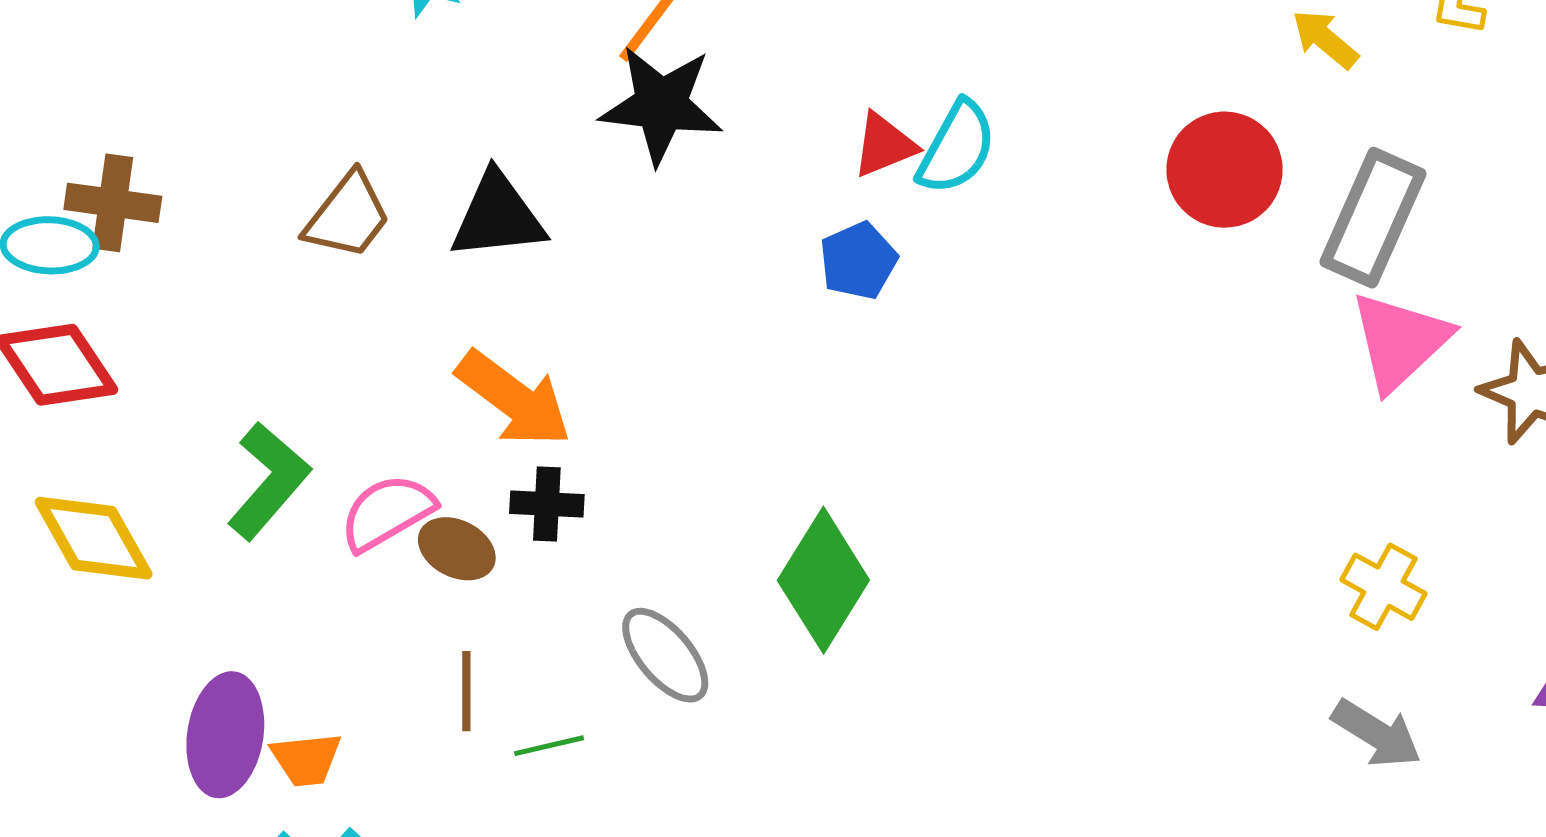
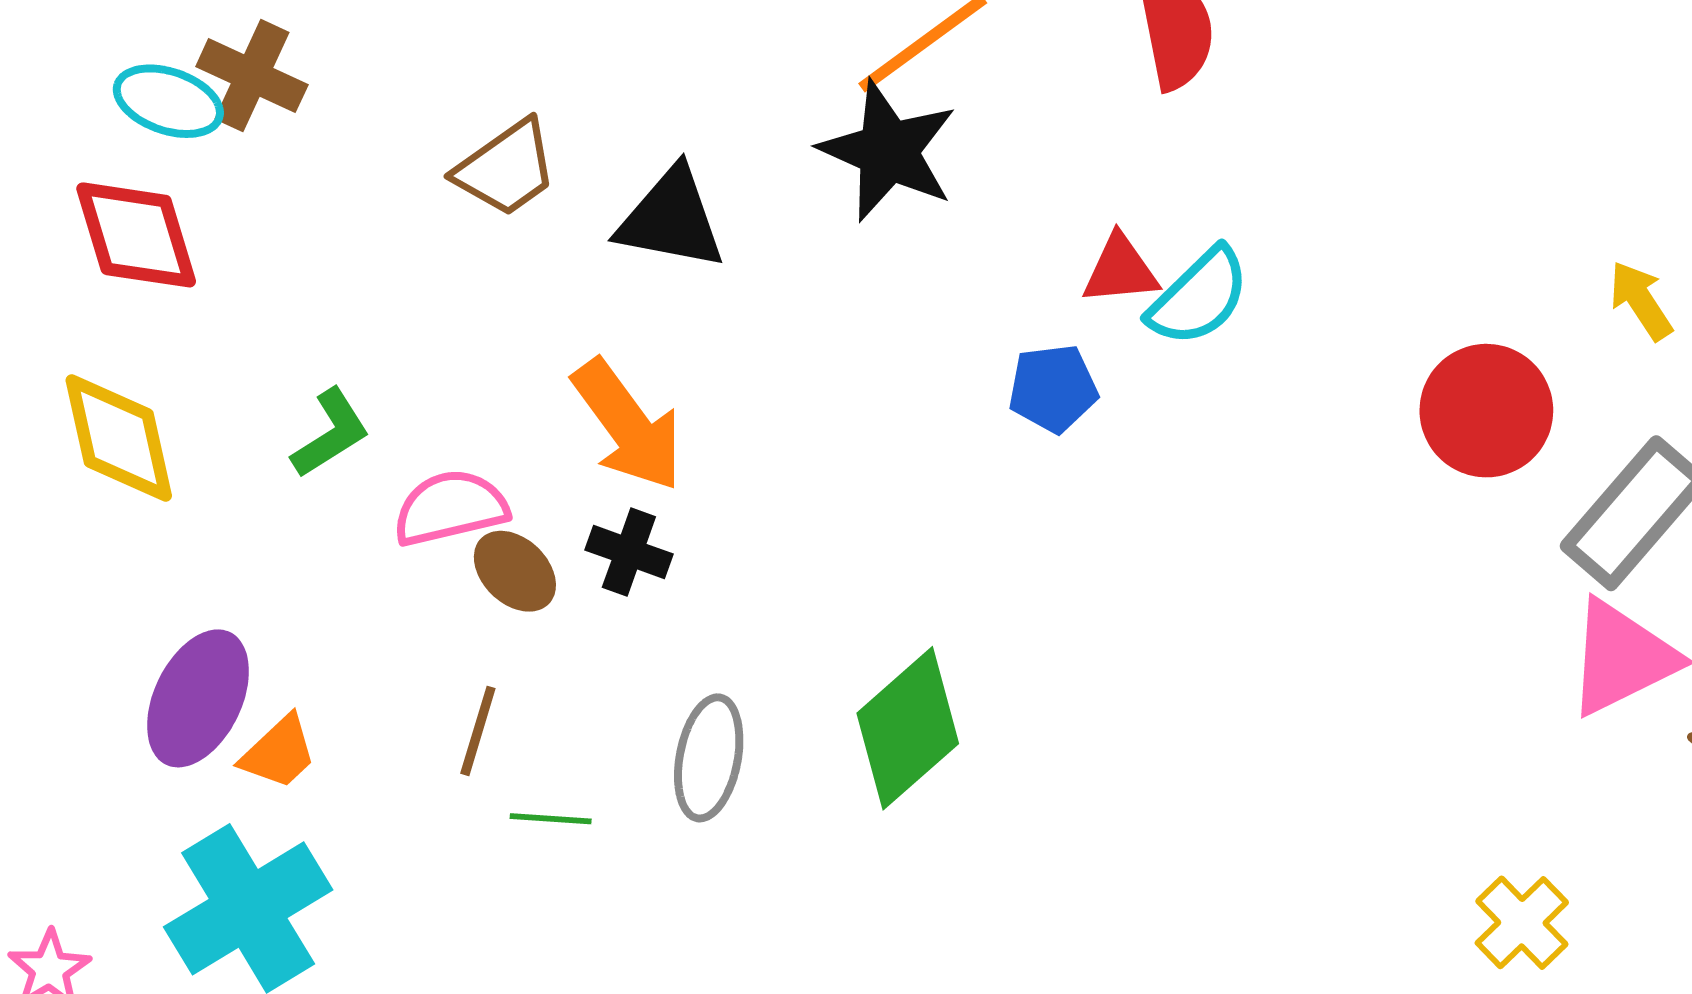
green L-shape: (269, 481) -> (331, 433), size x0.7
gray ellipse: (665, 655) -> (709, 758), turned 34
orange trapezoid: (306, 759) -> (279, 752), turned -54

